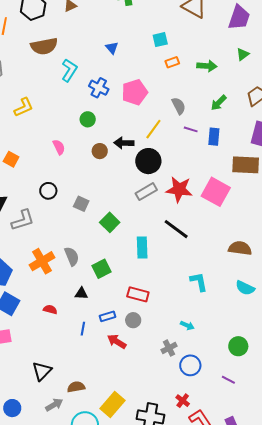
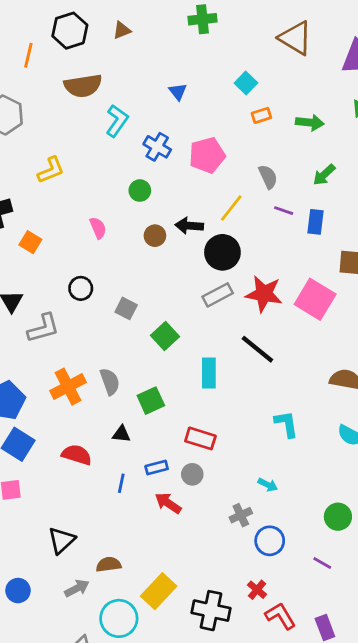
cyan square: (160, 40) -> (246, 83), turned -35
red semicircle: (50, 310) -> (77, 455), size x1.5

